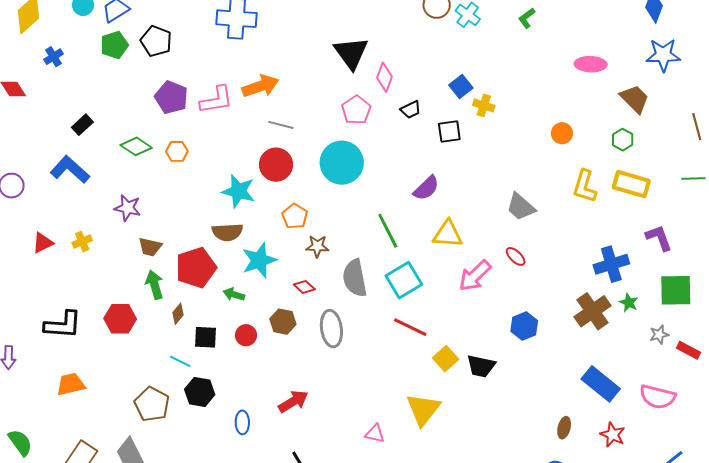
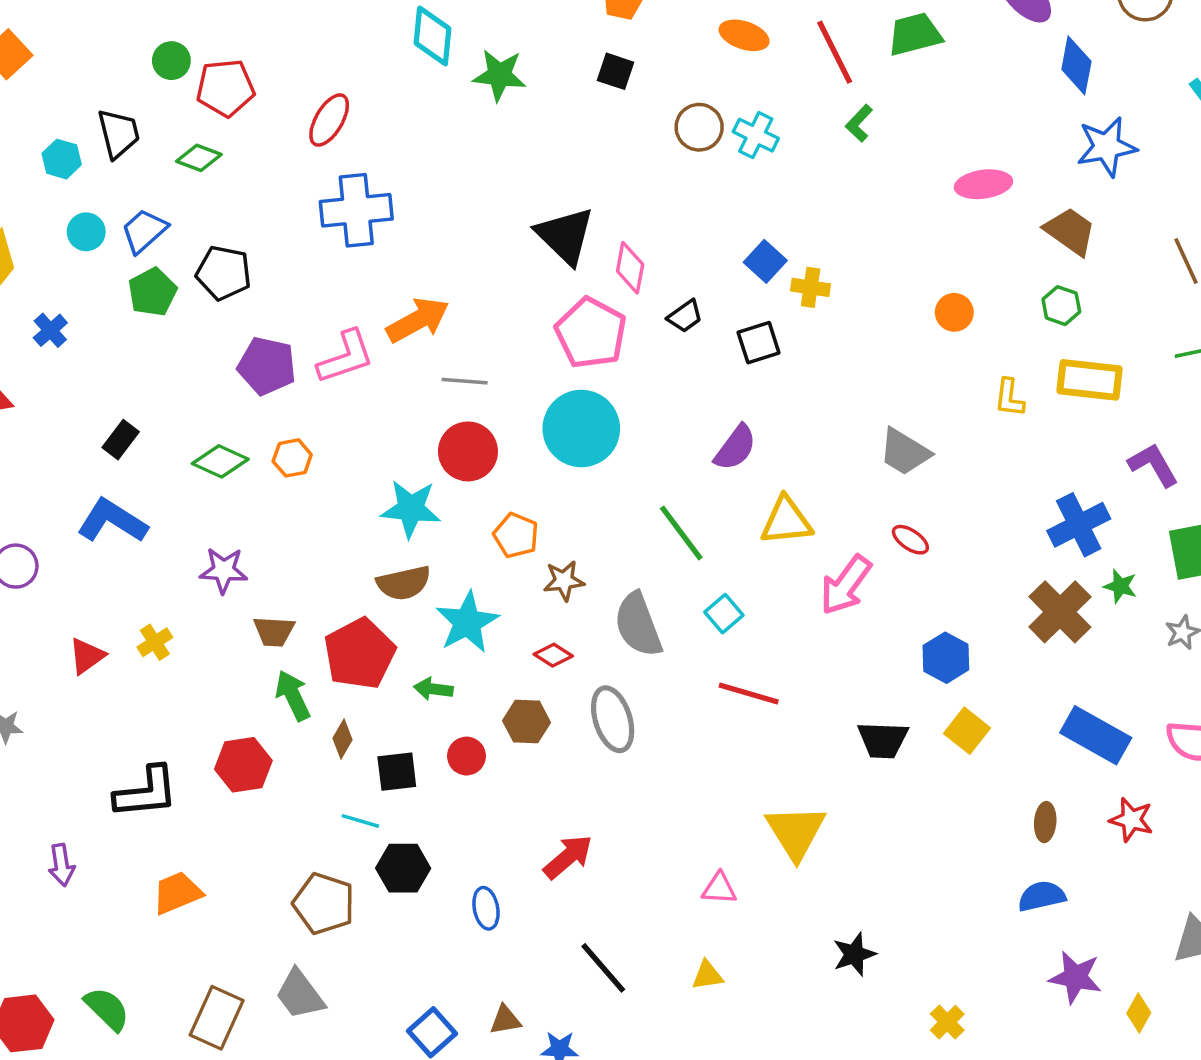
pink pentagon: (356, 110) -> (591, 333), size x1.4
yellow L-shape: (585, 186) -> (1009, 398), size x0.7
cyan square: (404, 280) -> (724, 614), size x0.6
yellow square: (446, 359) -> (967, 731), moved

